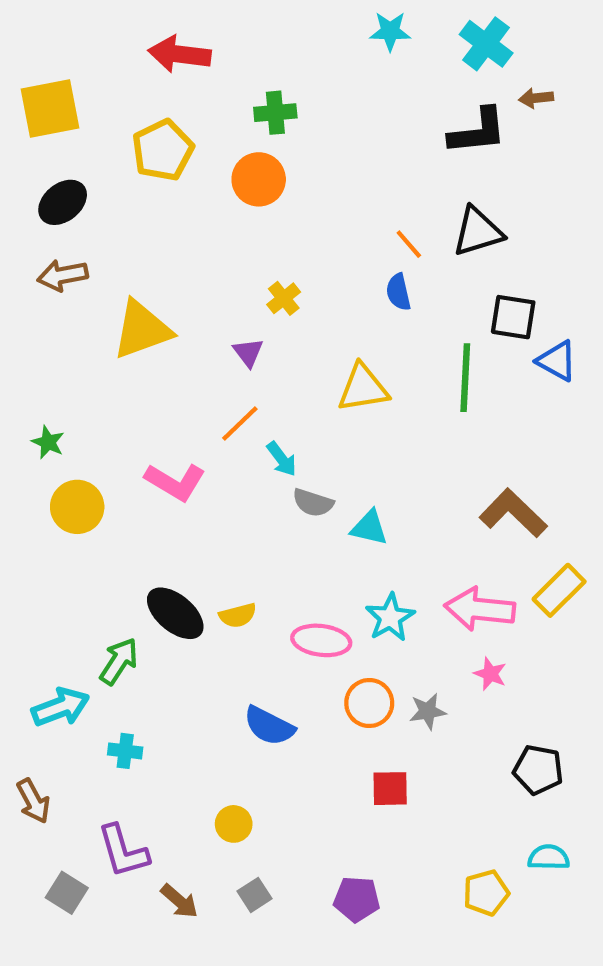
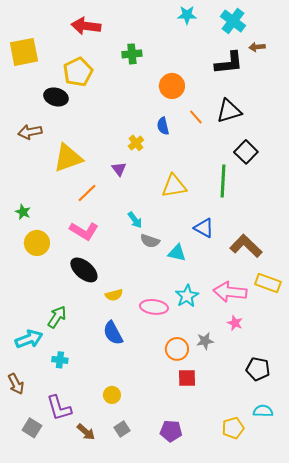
orange circle: (259, 179) -> (172, 86), moved
black ellipse: (63, 202) -> (56, 97), moved, turned 55
blue semicircle: (398, 292) -> (163, 126), moved
black square: (513, 317) -> (246, 152), turned 35
blue triangle: (557, 361) -> (204, 228), moved
orange line: (240, 423) -> (87, 193), moved
yellow rectangle: (559, 590) -> (268, 283), turned 65
black ellipse: (175, 613) -> (84, 270), moved
orange circle: (369, 703) -> (177, 349), moved
blue semicircle: (269, 726) -> (113, 333), moved, turned 35

